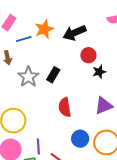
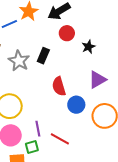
red circle: (88, 55) -> (67, 33), moved
blue circle: (80, 139) -> (76, 105), moved

